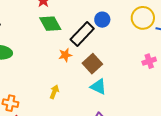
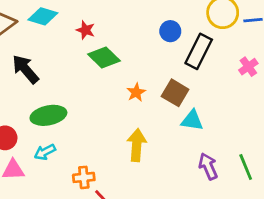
black rectangle: (82, 34) -> (199, 51), moved
yellow arrow: (54, 92) -> (137, 145), size x1.6

